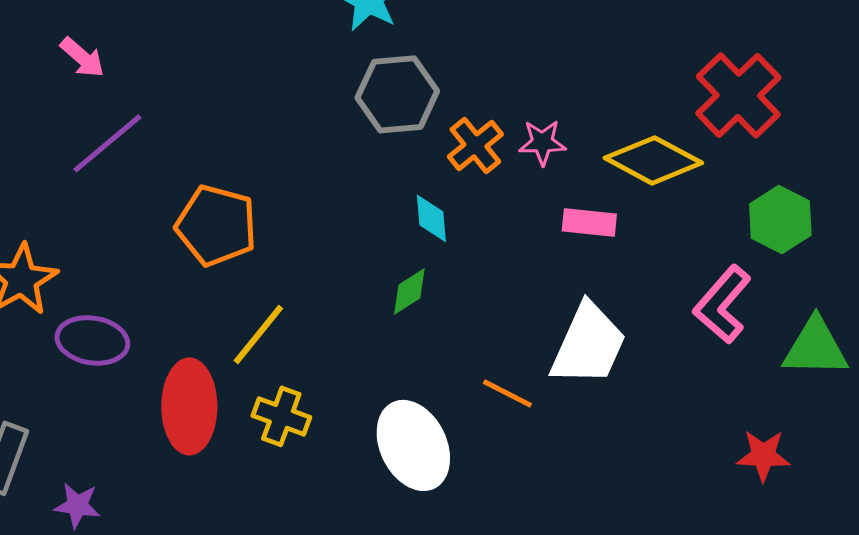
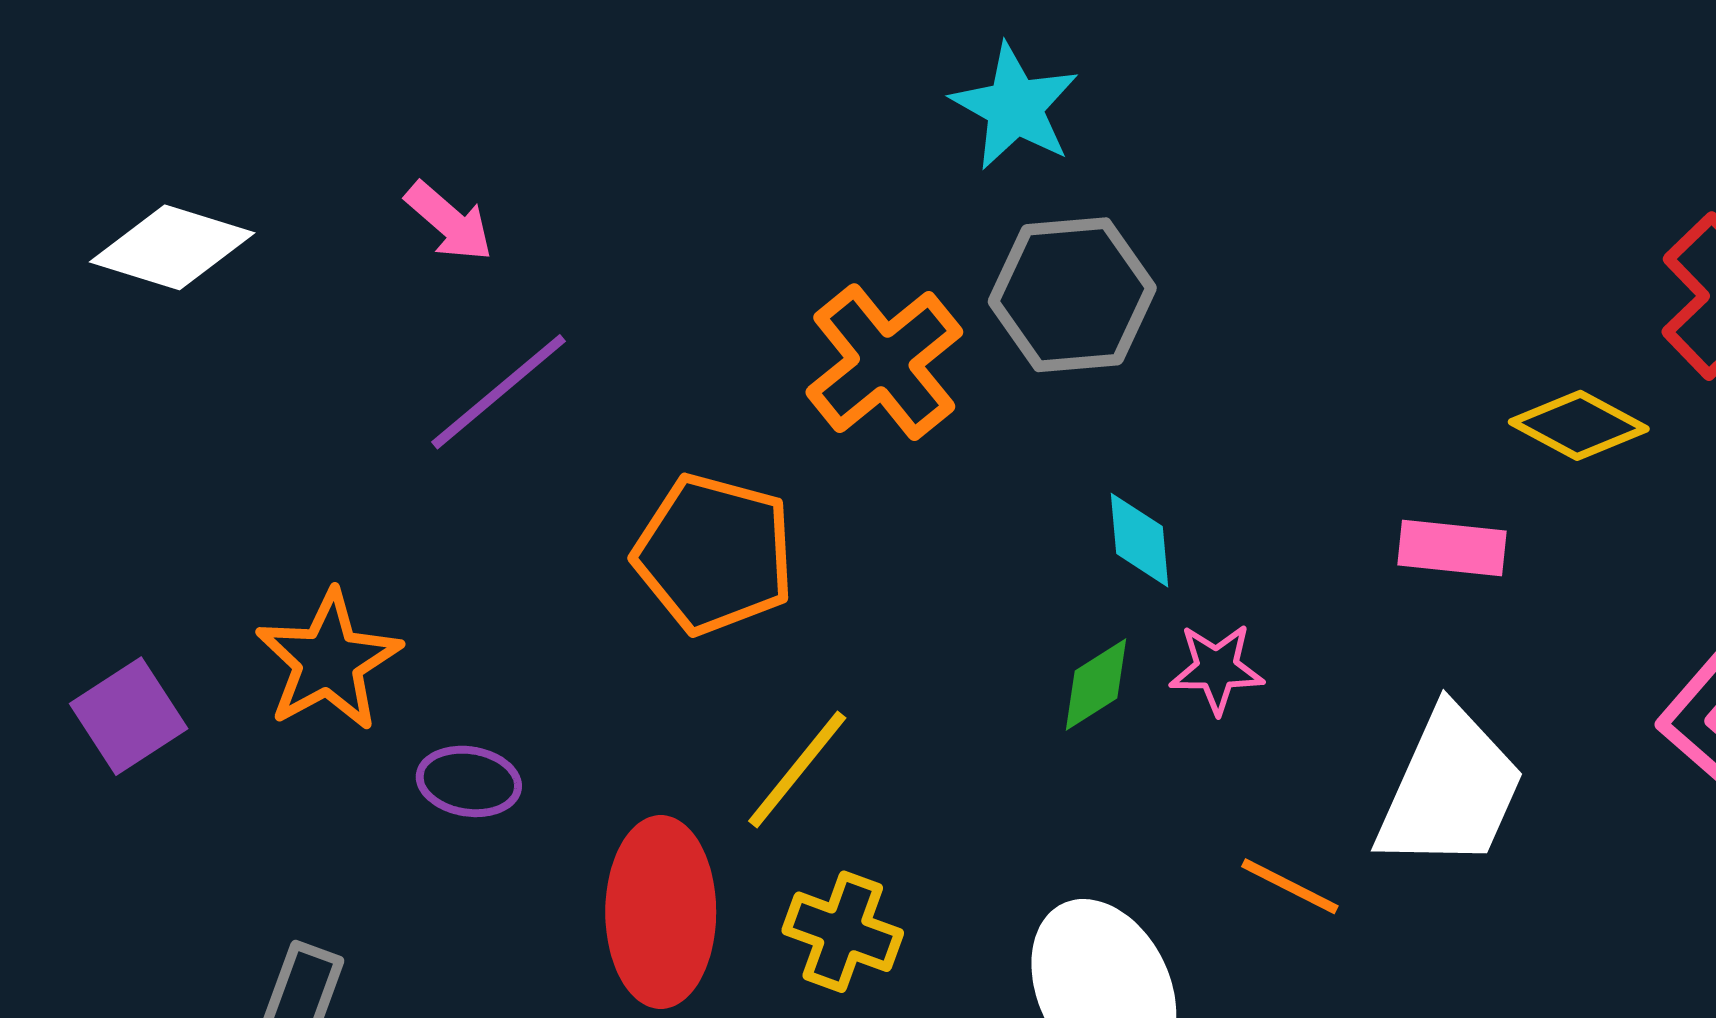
pink star: (542, 142) -> (1217, 669), moved
orange cross: (475, 145) -> (884, 362), moved, size x1.4
yellow diamond: (653, 160) -> (1579, 425), size x0.7
purple ellipse: (92, 340) -> (469, 781), size x0.7

